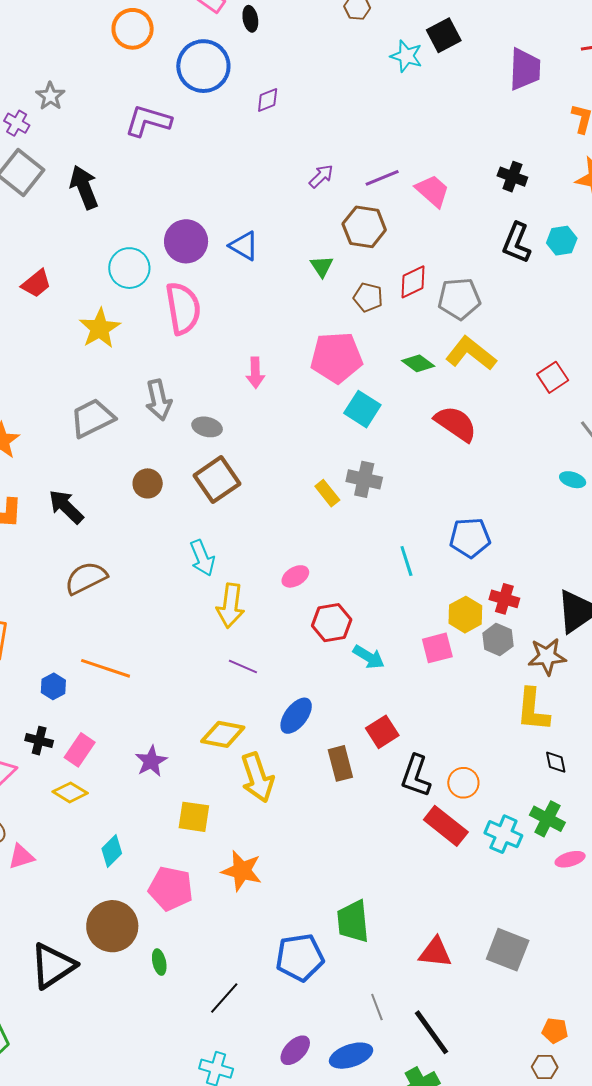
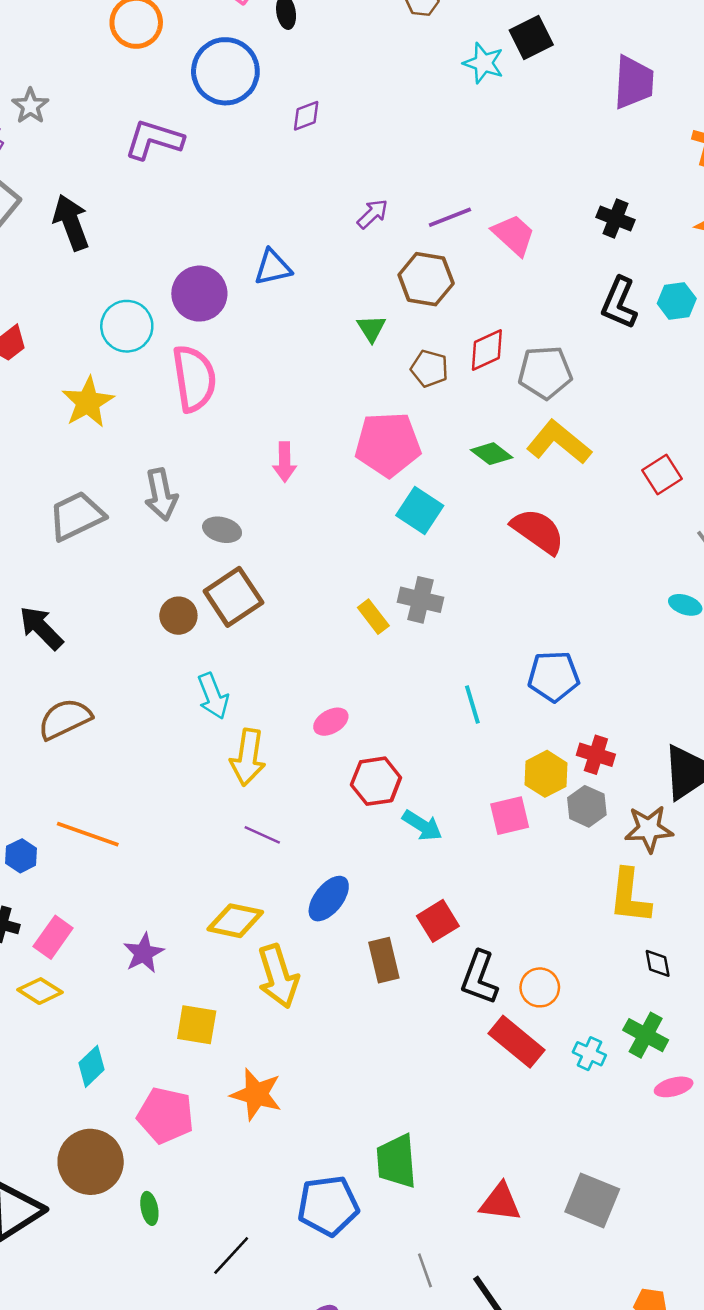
blue triangle: (244, 246) -> (273, 267), moved, turned -44
brown circle: (148, 483) -> (178, 616), moved
cyan cross: (503, 834) -> (589, 1054), size x0.7

